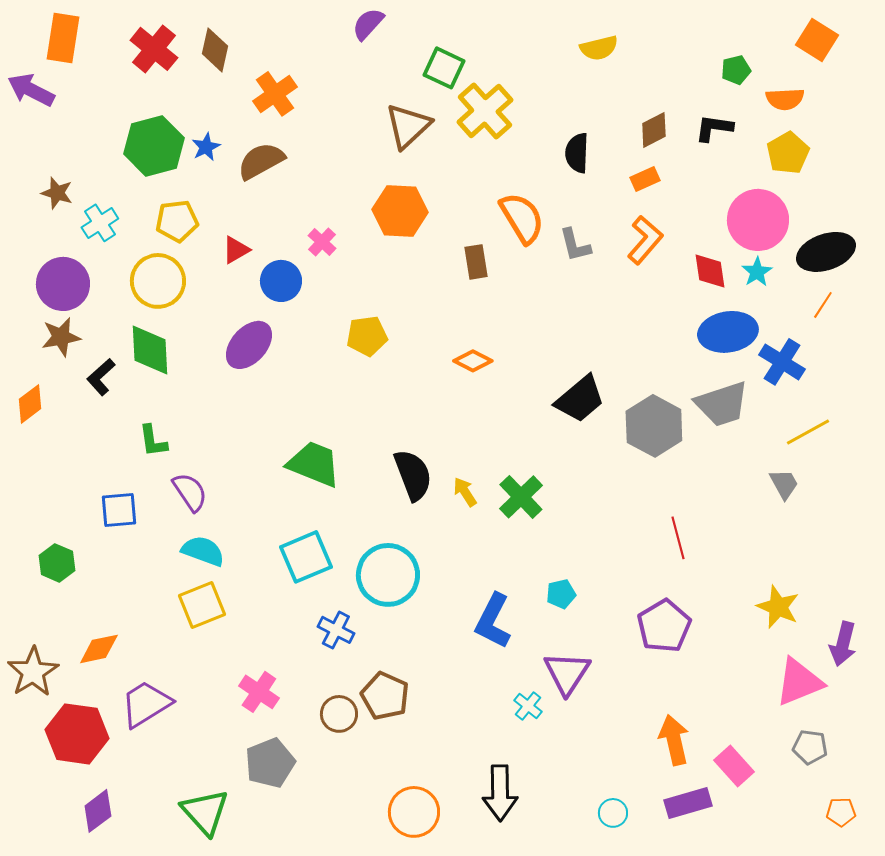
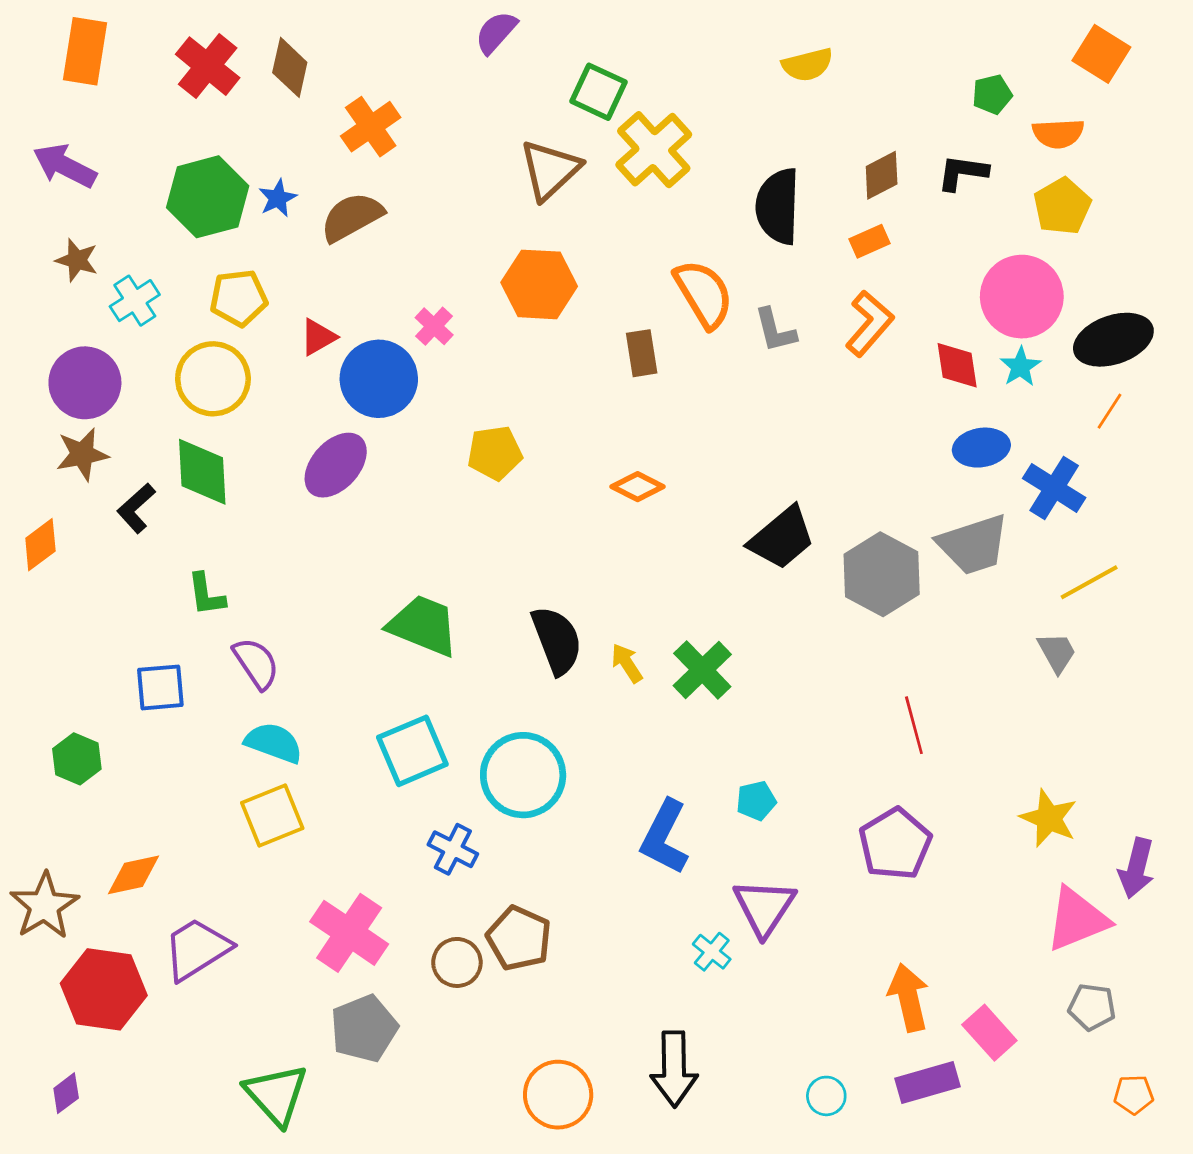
purple arrow: (31, 90) -> (65, 166), moved
black semicircle: (577, 153) -> (778, 206), size x1.4
blue circle: (281, 281) -> (379, 379), size x1.4
blue ellipse: (728, 332) -> (981, 448), size x0.7
pink cross: (259, 692) -> (349, 933), size x1.4
purple diamond: (98, 811) -> (66, 1093), moved, size x0.7

